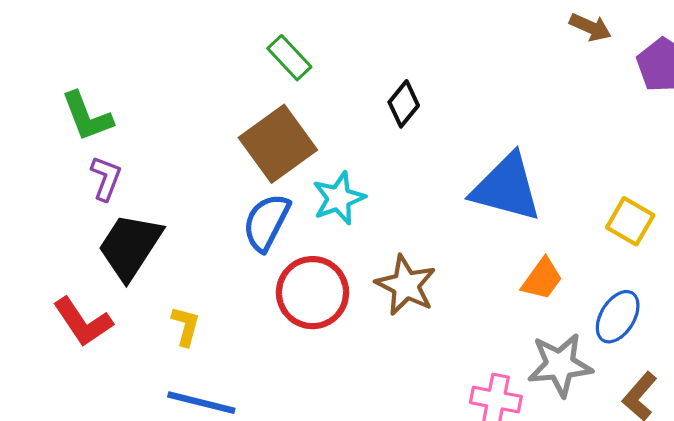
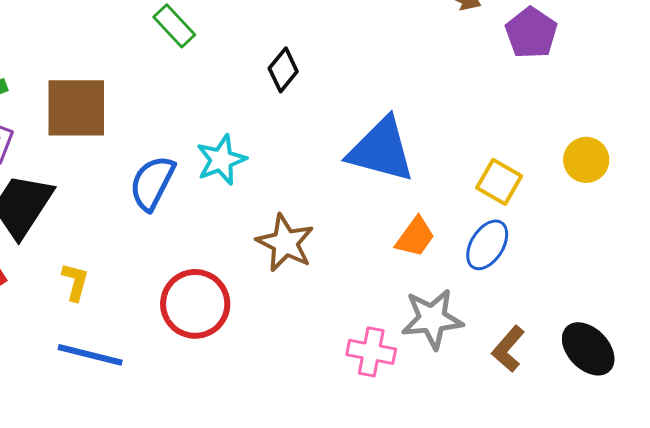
brown square: (278, 144) -> (76, 108), moved, turned 36
red circle: (312, 293) -> (195, 304), moved
blue ellipse: (618, 317) -> (487, 245), moved

